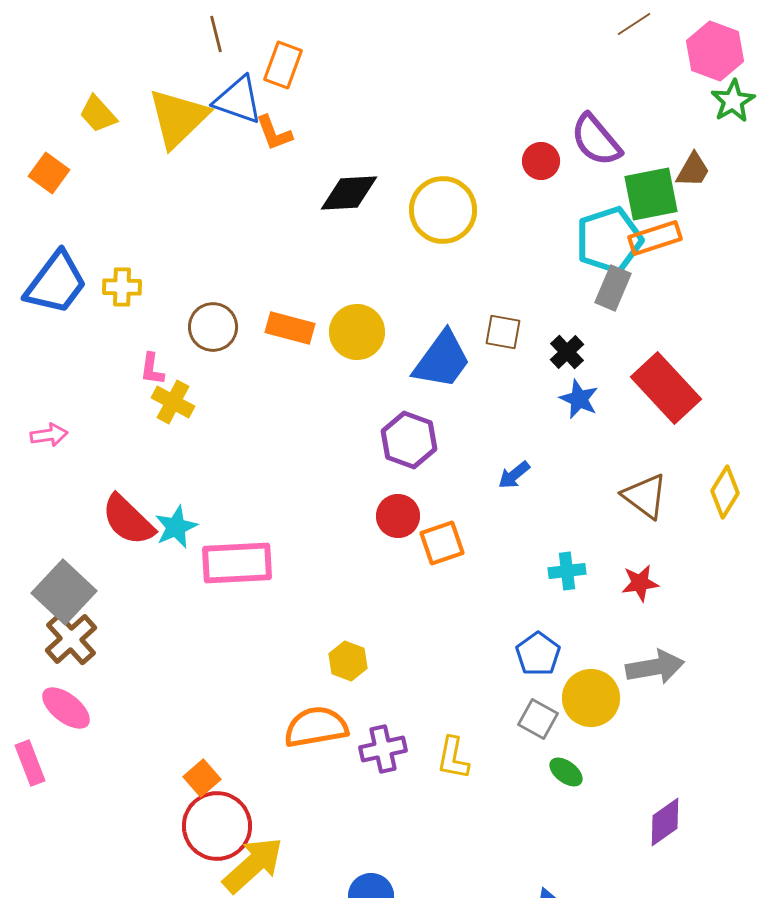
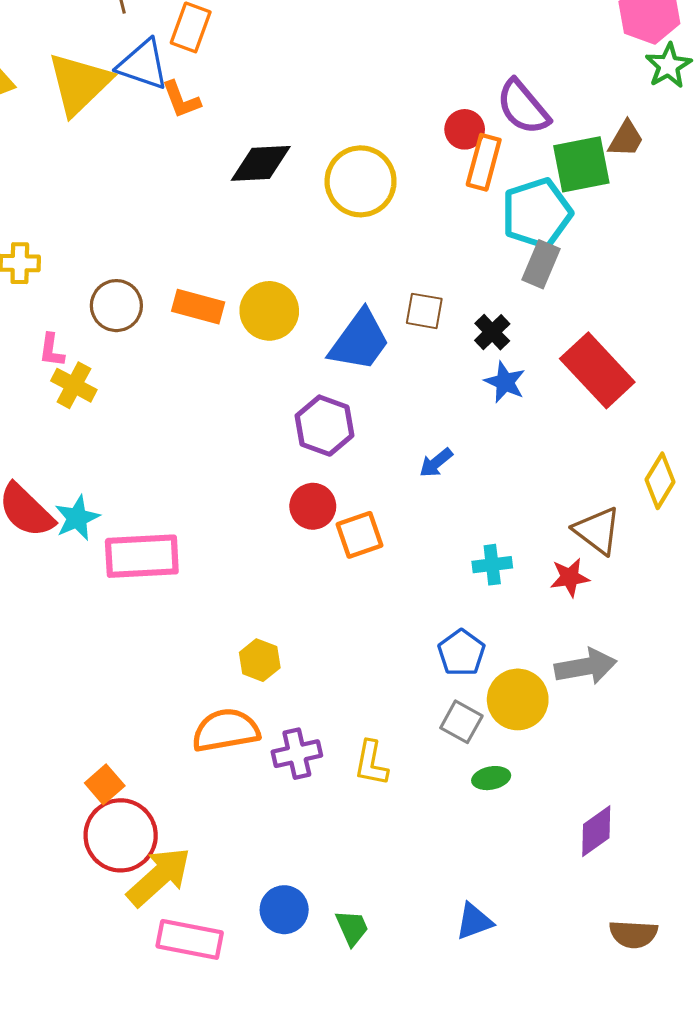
orange rectangle: (655, 238) -> (484, 162), moved, turned -57
brown triangle: (645, 496) -> (597, 531), moved
green ellipse: (566, 772) -> (491, 778), turned -48

